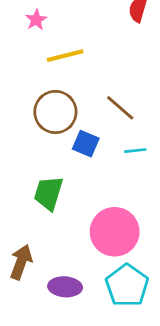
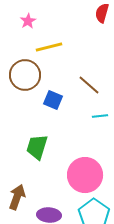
brown circle: (55, 112) -> (25, 75), moved
blue square: (86, 144) -> (53, 100), moved

